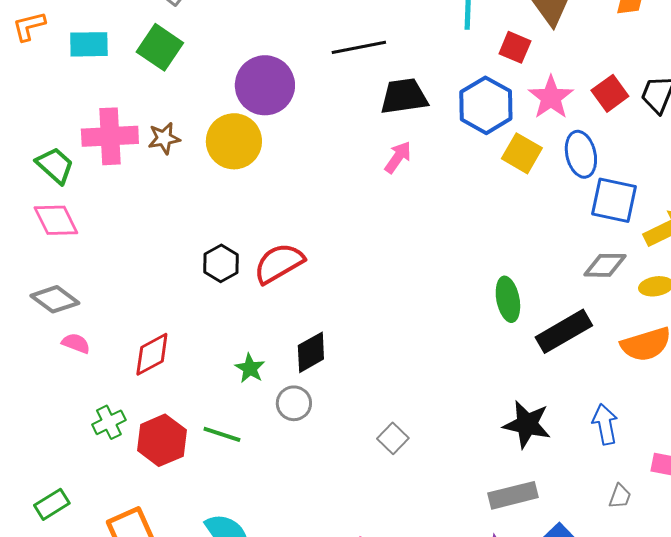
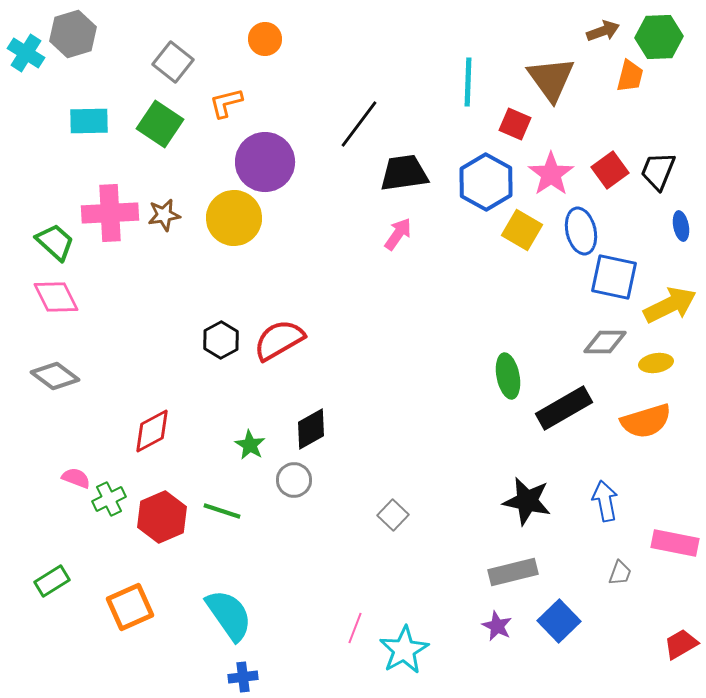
orange L-shape: (29, 26) -> (226, 103), moved
black line: (359, 47) -> (359, 124), turned -42
pink semicircle: (76, 343) -> (76, 478), moved

